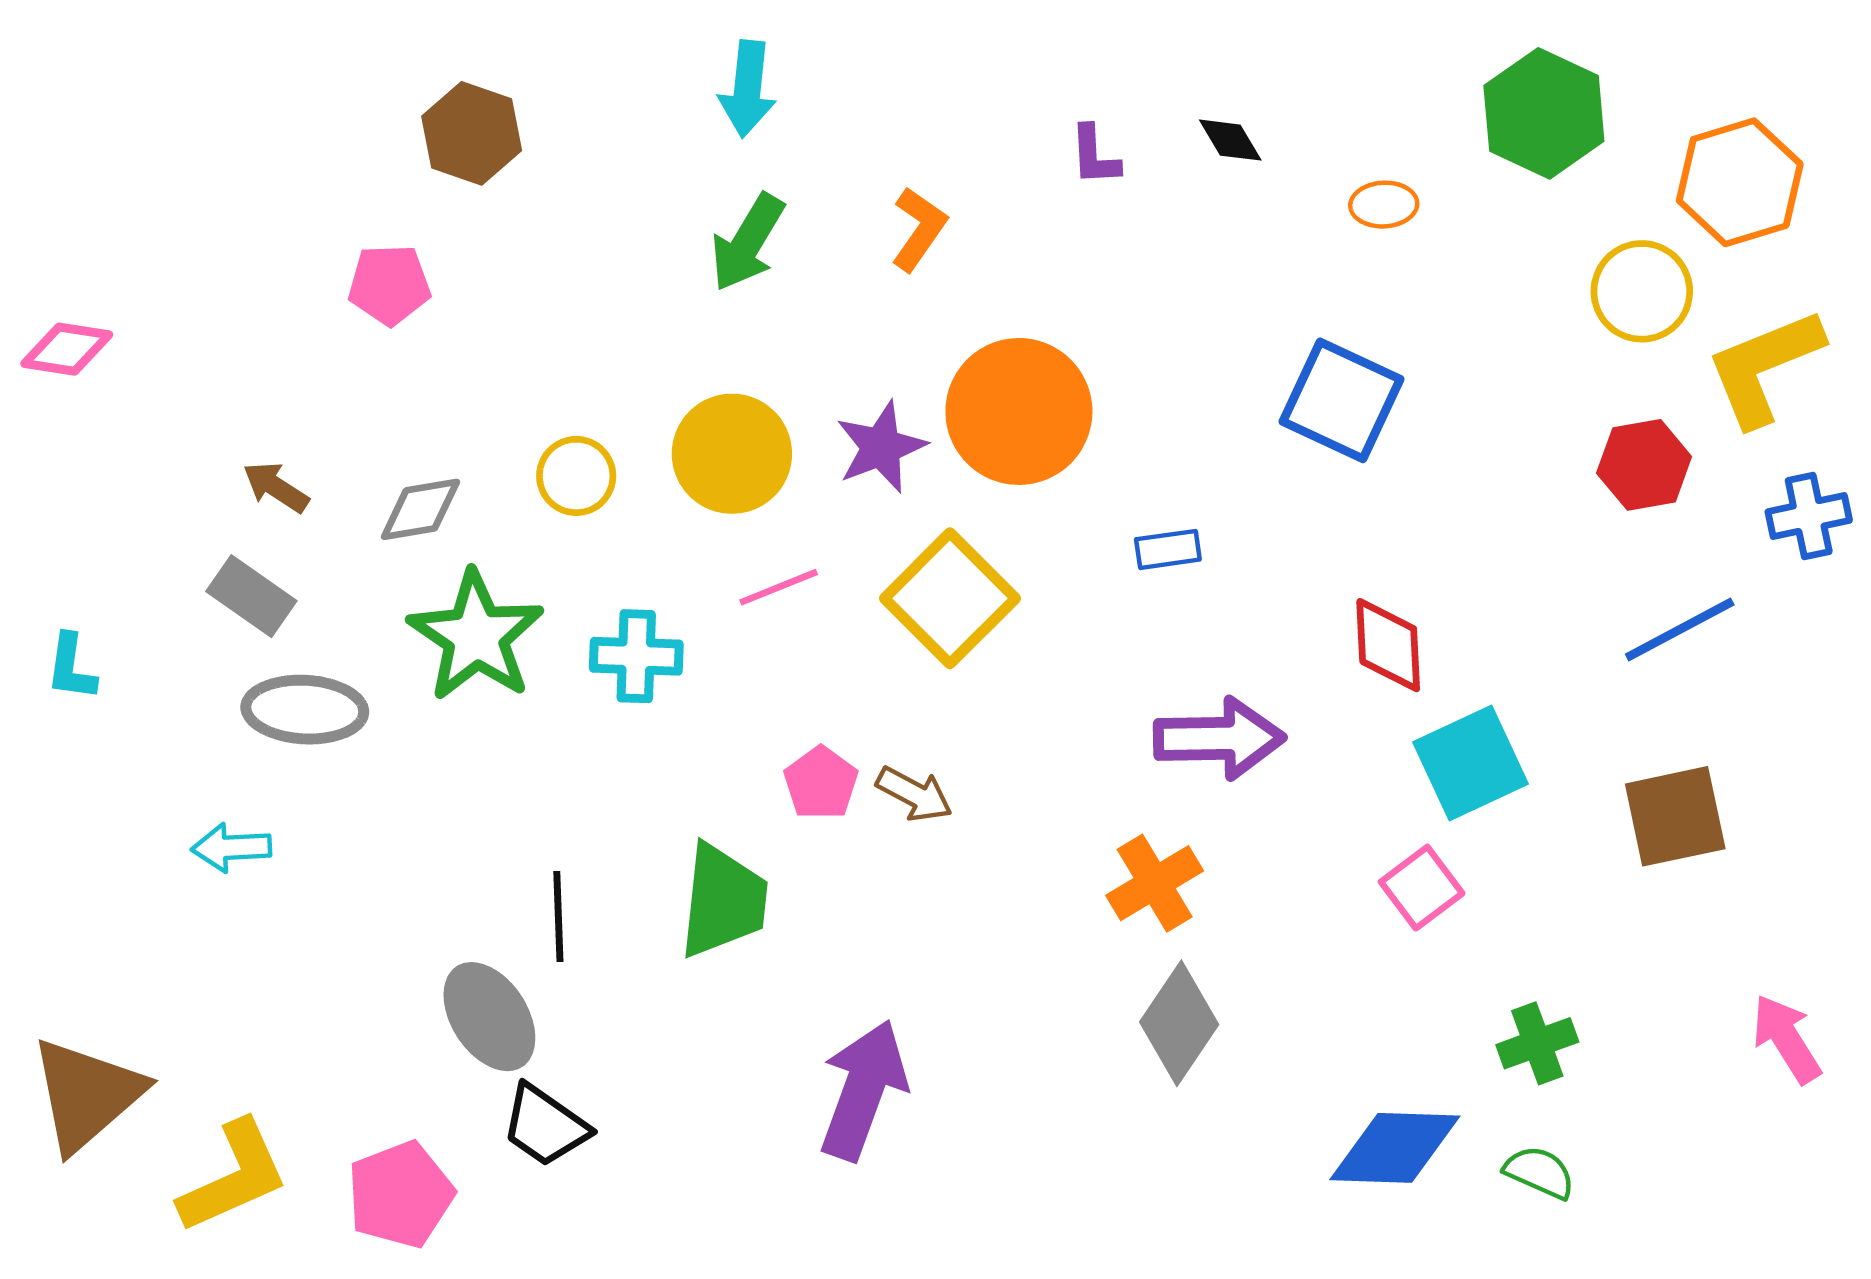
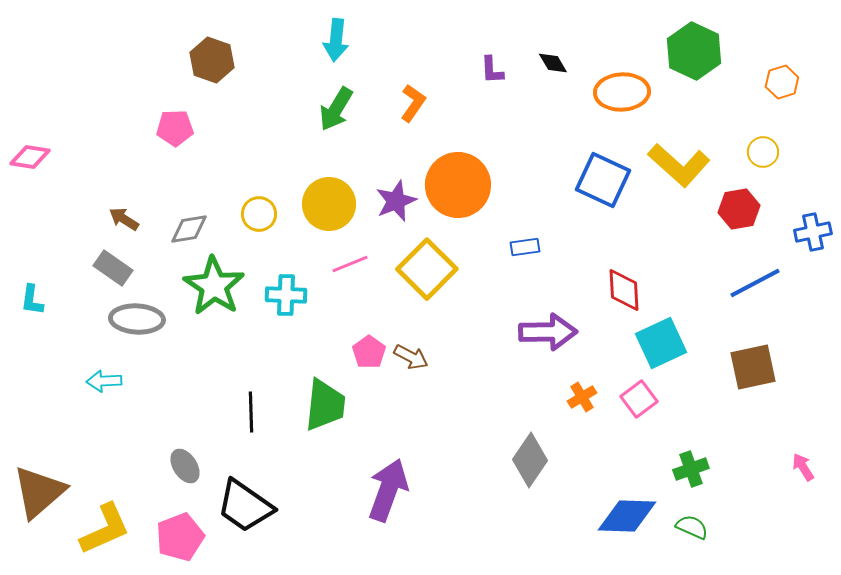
orange hexagon: (1740, 182) -> (782, 82), size x0.6
orange ellipse: (1384, 205) -> (622, 92), size x1.8
yellow circle: (1642, 291) -> (763, 152), moved, size x0.7
yellow L-shape: (1764, 367) -> (679, 165), moved, turned -116
orange cross: (1155, 883) -> (582, 397), moved, size x0.7
gray ellipse: (489, 1017) -> (185, 466), moved, size x0.7
pink arrow: (1786, 1039) -> (803, 467), size x0.7
black trapezoid: (545, 1126) -> (245, 506), size x1.4

